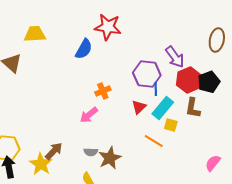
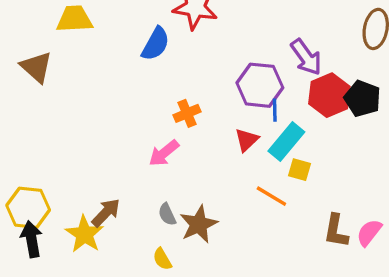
black pentagon: (209, 82) -> (362, 98), turned -30
brown L-shape: (193, 108) -> (336, 231), moved
gray semicircle: (91, 152) -> (167, 214), turned 64

